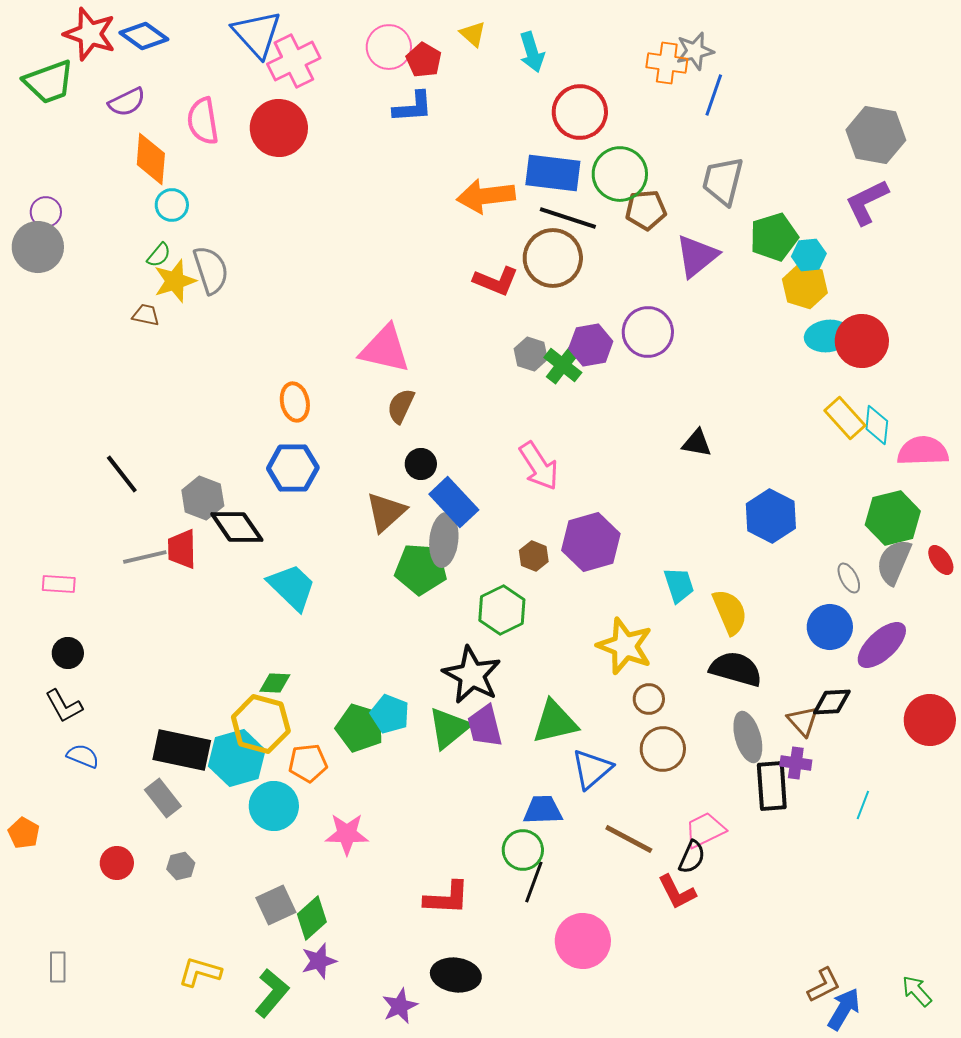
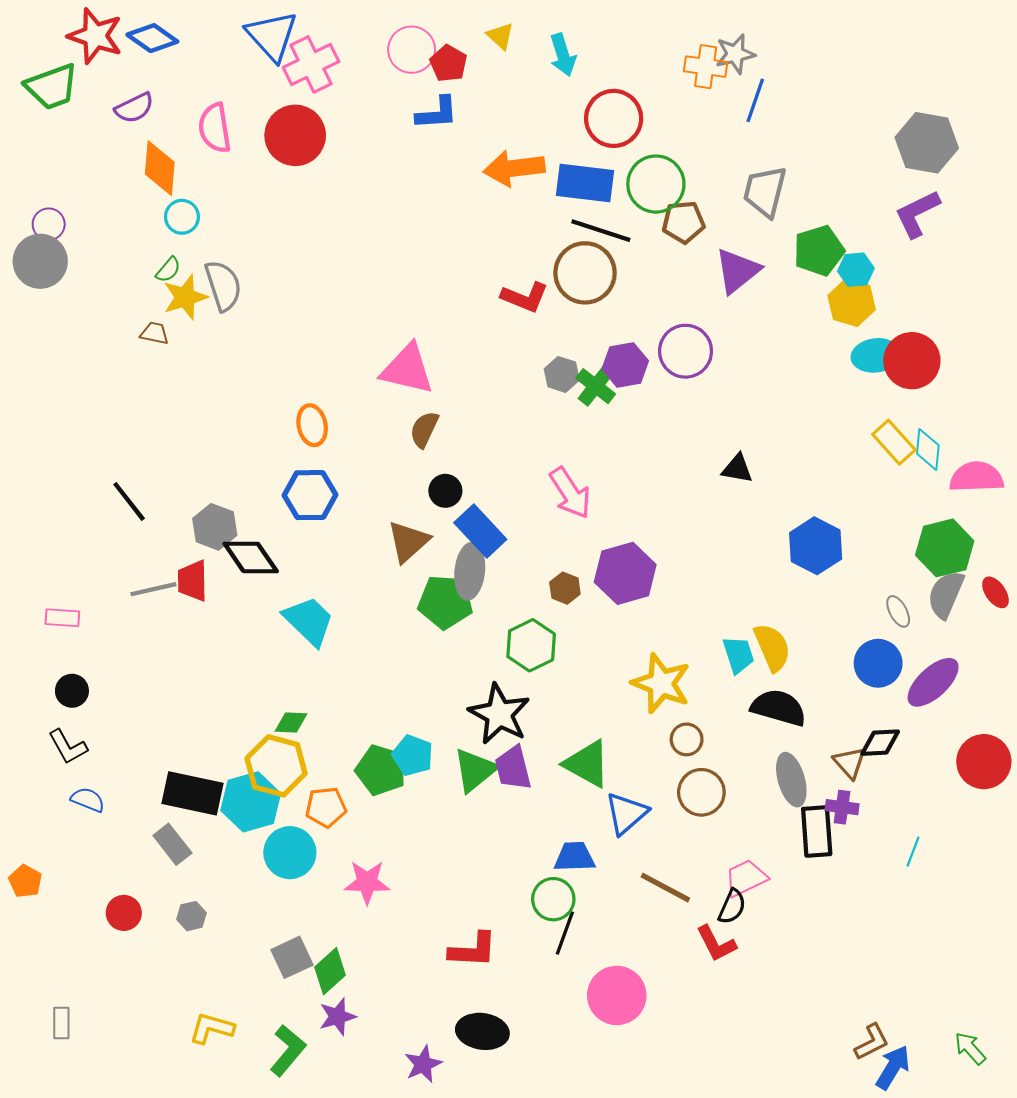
orange arrow: (486, 196) -> (514, 168), moved
cyan trapezoid: (679, 585) -> (738, 655), moved
green triangle: (555, 722) -> (587, 764), turned 42

